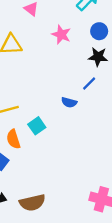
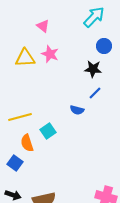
pink star: (61, 35) -> (50, 54), moved
black star: (98, 57) -> (93, 69), moved

